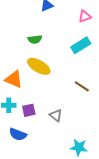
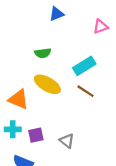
cyan rectangle: (81, 45) -> (84, 66), moved
brown line: (82, 86) -> (85, 91), moved

